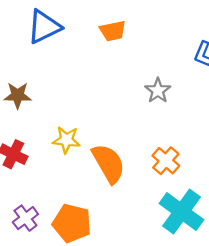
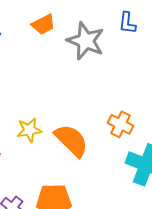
gray star: (158, 91) -> (86, 41), moved, size x1.6

